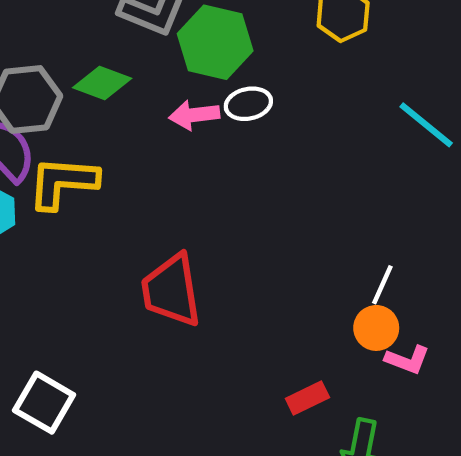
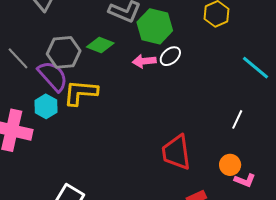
white ellipse: (248, 104) -> (170, 56), turned -30
white line: (382, 285) -> (237, 119), moved
red trapezoid: (171, 290) -> (176, 152), moved

